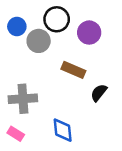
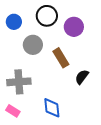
gray circle: (39, 41) -> (33, 45), moved
brown rectangle: (73, 70) -> (61, 58), turned 36

